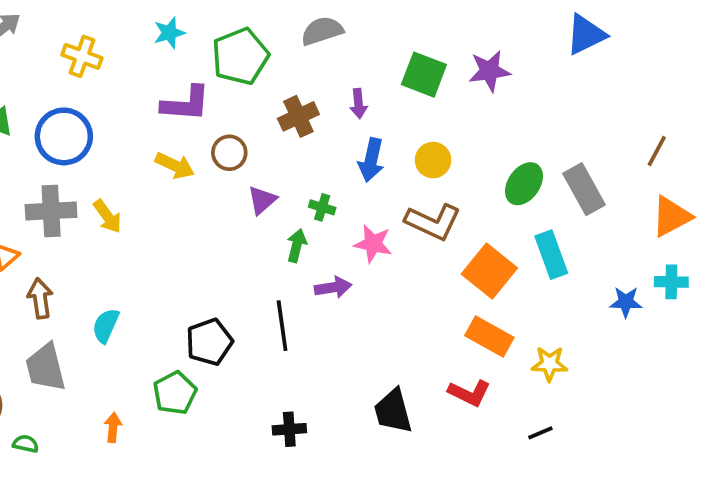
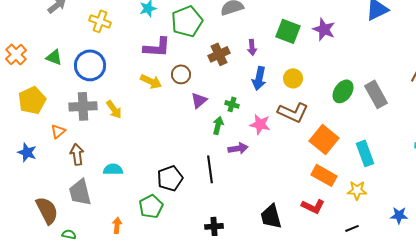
purple star: (489, 71) -> (324, 29), turned 30
cyan rectangle: (551, 255) -> (365, 153), moved
blue star: (626, 302) -> (399, 215), moved
cyan semicircle: (106, 326) -> (113, 169), turned 66

